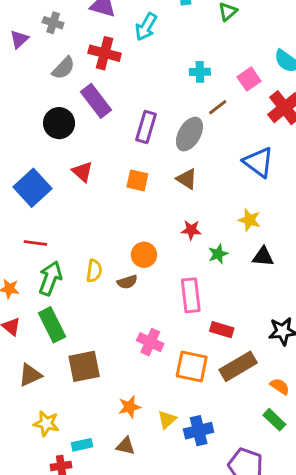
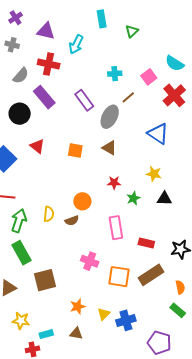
purple rectangle: (146, 127) -> (84, 100), moved, turned -50
red rectangle: (222, 330) -> (146, 243), moved
orange semicircle: (280, 386) -> (180, 287), turned 48

